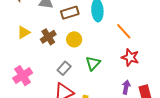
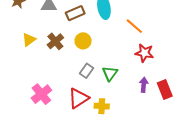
green triangle: (93, 63) -> (110, 73), moved
gray rectangle: (64, 68) -> (87, 71), moved
pink cross: (23, 76) -> (41, 94), moved

